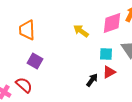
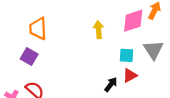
yellow arrow: (81, 31) -> (99, 30), turned 49
purple square: (35, 61) -> (29, 56), moved

